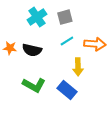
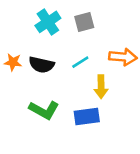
cyan line: (67, 41) -> (80, 62), moved
blue rectangle: (67, 90) -> (87, 117), turned -48

